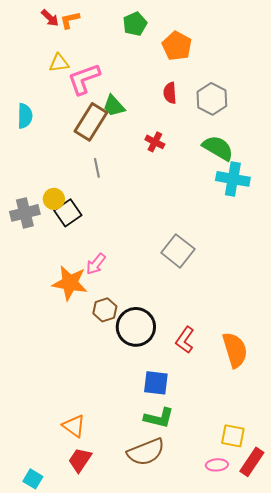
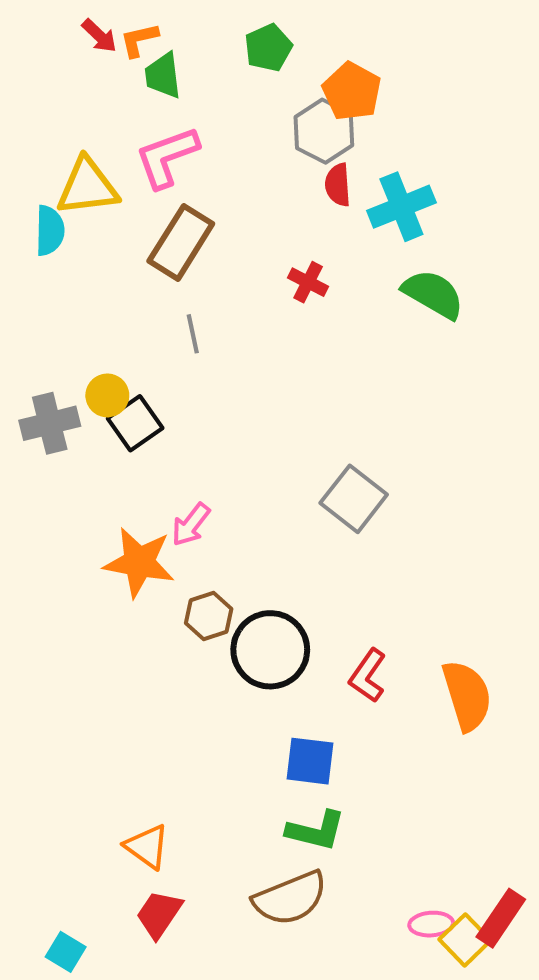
yellow triangle: (59, 63) -> (87, 187), moved, size x1.6
gray hexagon: (212, 99) -> (324, 131), moved
green trapezoid: (114, 106) -> (163, 76), moved, turned 35
cyan cross: (233, 179) -> (401, 207), moved, turned -32
yellow square: (233, 436) -> (465, 940), moved, turned 35

